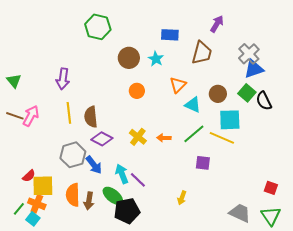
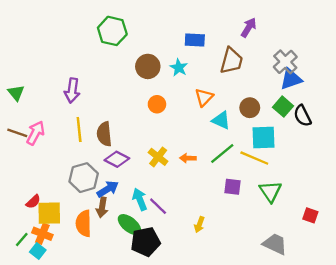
blue arrow: (94, 165) -> (108, 189), turned -84
yellow arrow: (182, 198) -> (199, 225), moved
brown arrow: (89, 201) -> (102, 207), moved
green triangle: (271, 216) -> (270, 191), moved

